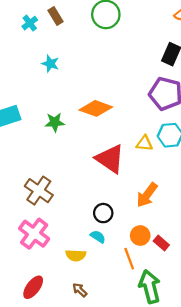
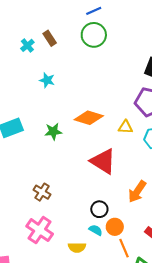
yellow triangle: (144, 143) -> (125, 127), moved
brown cross: (39, 191) -> (42, 192), size x0.7
orange circle: (140, 236) -> (115, 227), moved

